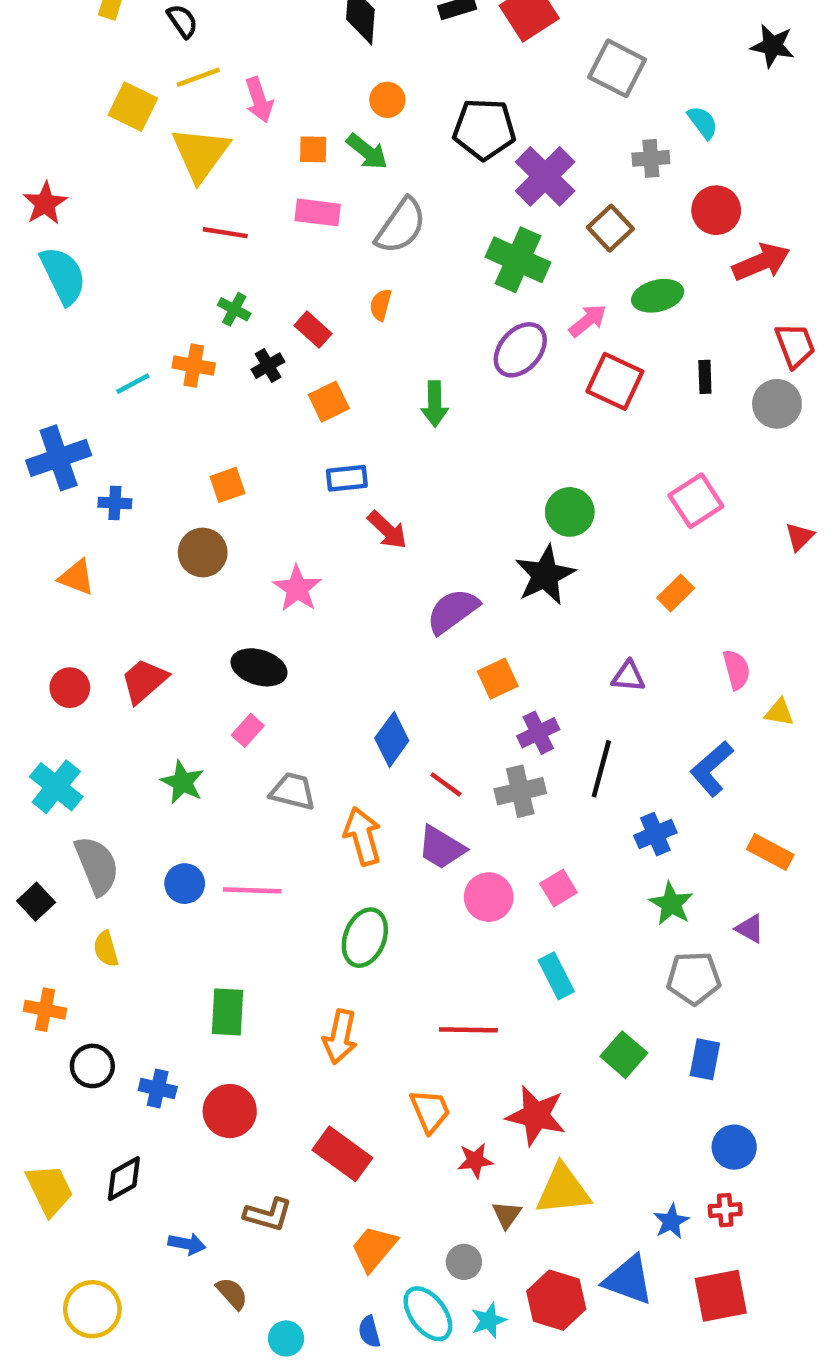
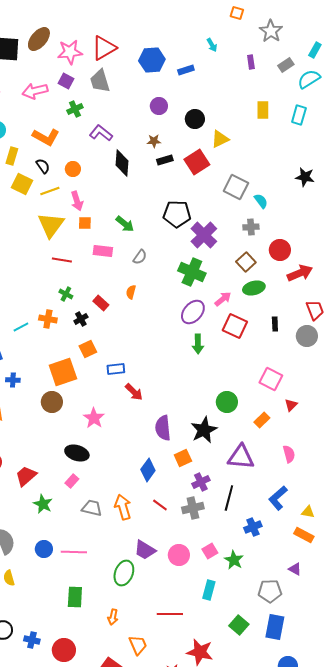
orange circle: (387, 100) -> (73, 169), moved
yellow square: (133, 107) -> (22, 184), moved
cyan semicircle: (703, 122) -> (261, 201), moved
orange square: (313, 149) -> (85, 223), moved
gray semicircle: (401, 226) -> (140, 257), size x0.6
brown square: (610, 228) -> (246, 262), moved
orange square: (329, 402) -> (88, 349), moved
green arrow: (435, 404) -> (198, 344), moved
orange square: (227, 485) -> (63, 372), size x1.8
pink square: (696, 501) -> (271, 379), turned -30
green circle: (570, 512) -> (227, 402), moved
red triangle: (800, 537) -> (291, 405), moved
black star: (545, 575) -> (204, 430), moved
purple semicircle: (453, 611) -> (163, 428), turned -60
purple triangle: (628, 676) -> (241, 457), size x1.8
red trapezoid: (144, 681) -> (26, 476), moved
yellow triangle: (779, 712) -> (308, 512), moved
blue diamond: (392, 739) -> (148, 470), moved
orange arrow: (363, 836) -> (123, 507), moved
purple trapezoid: (441, 848) -> (145, 550), moved
green star: (671, 904) -> (234, 560), moved
cyan rectangle: (556, 976) -> (209, 590), turned 42
green rectangle: (227, 1012) -> (75, 597), moved
orange arrow: (340, 1037) -> (113, 617), size x0.7
blue rectangle: (705, 1059) -> (275, 627), size x1.4
orange trapezoid: (430, 1111) -> (138, 645), moved

